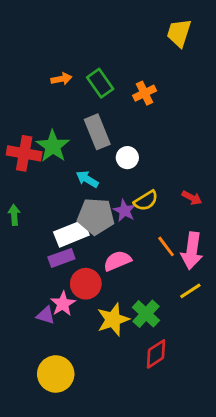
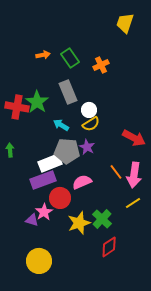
red arrow: (192, 198) -> (134, 138), size x1.6
yellow semicircle: (146, 201) -> (91, 124), moved
purple rectangle: (61, 258) -> (43, 180), size x1.4

